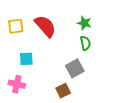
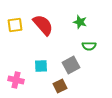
green semicircle: (85, 43) -> (89, 46), moved, turned 104
cyan square: (26, 59) -> (41, 66), moved

